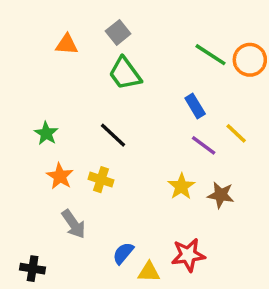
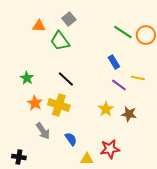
green trapezoid: (125, 73) -> (60, 41), moved
yellow line: (236, 133) -> (138, 78), turned -32
yellow cross: (101, 180) -> (59, 105), size x1.5
blue semicircle: (123, 253) -> (71, 139), moved, turned 104

